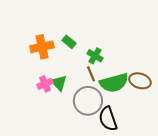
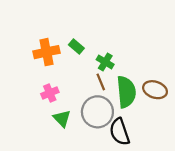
green triangle: (59, 83) -> (62, 118), moved
green semicircle: (114, 83) -> (126, 92), turned -80

